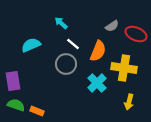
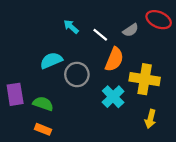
red ellipse: (136, 34) -> (159, 20), moved
white line: (73, 44) -> (100, 35), moved
cyan semicircle: (31, 45) -> (51, 60), moved
green semicircle: (16, 105) -> (43, 104), moved

